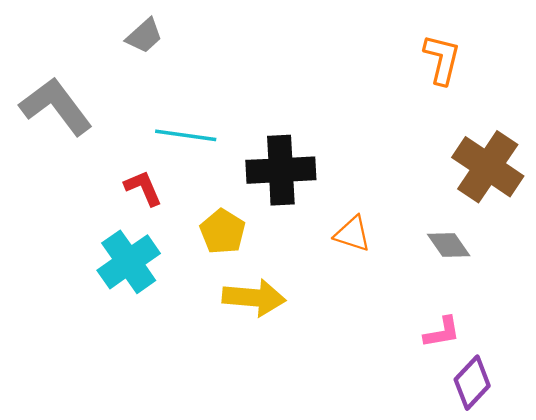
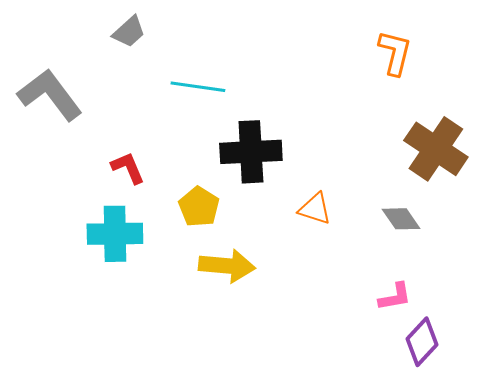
cyan line: (186, 135) -> (198, 87), moved
cyan cross: (129, 262) -> (115, 234), turned 34

